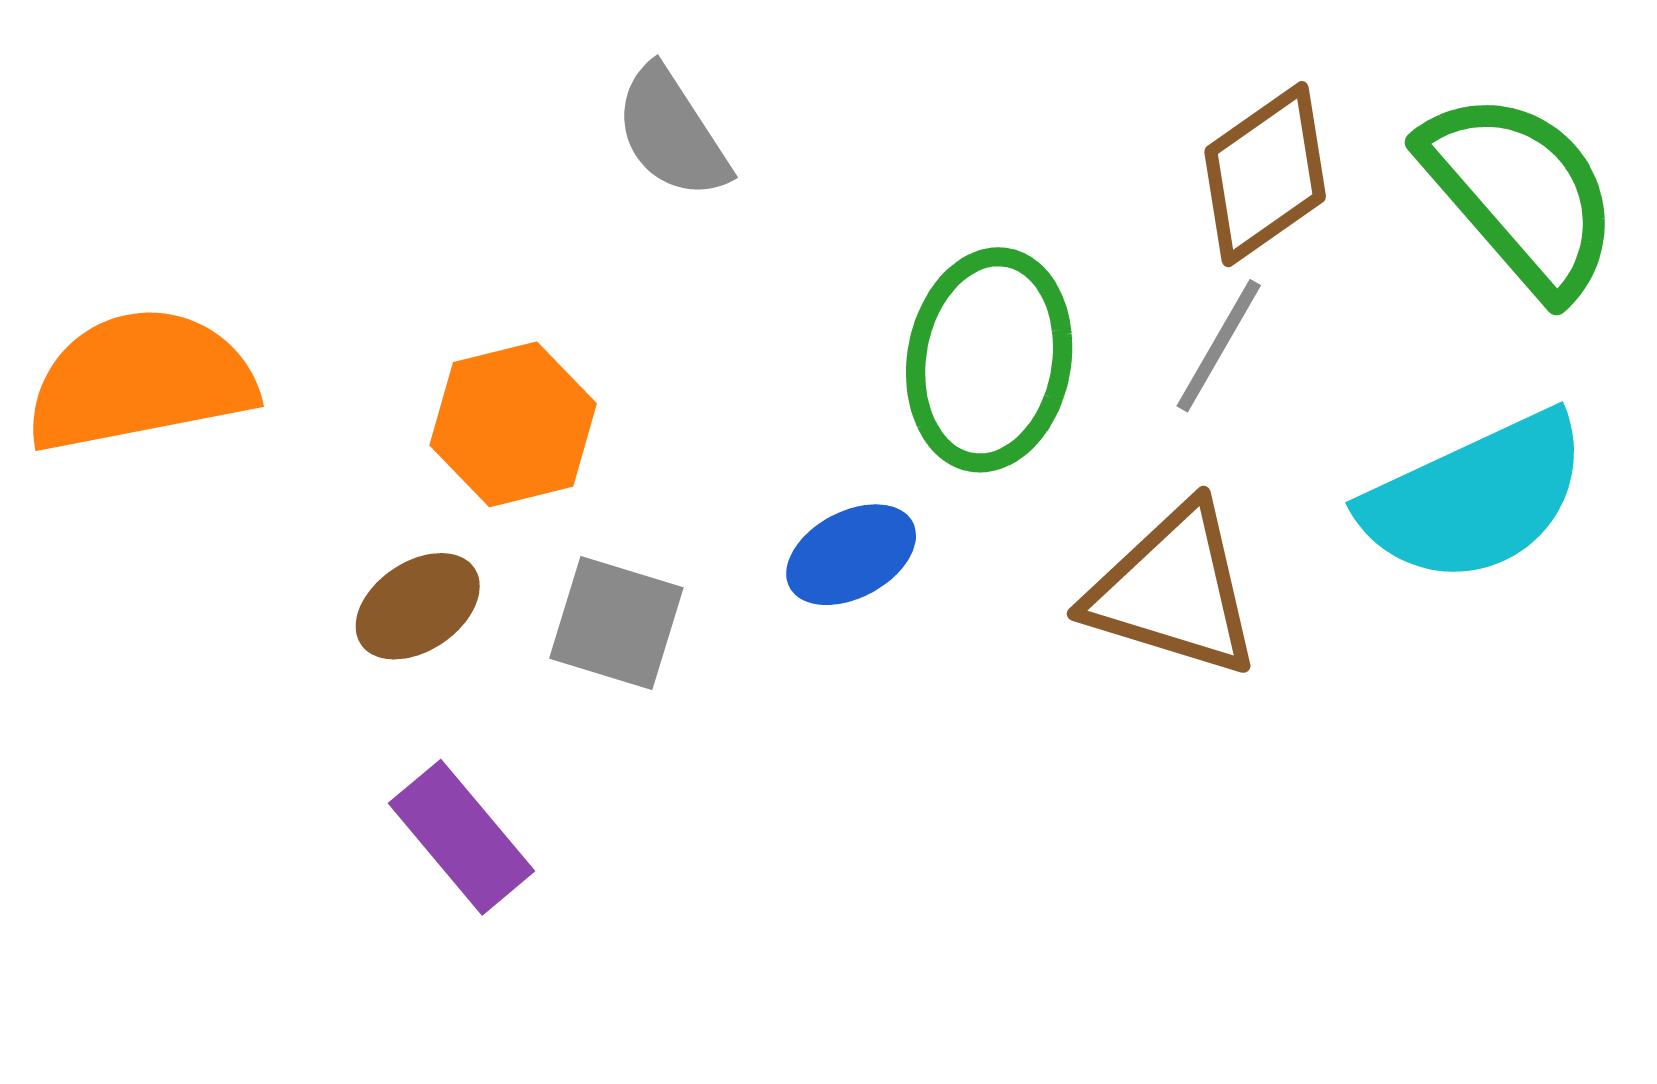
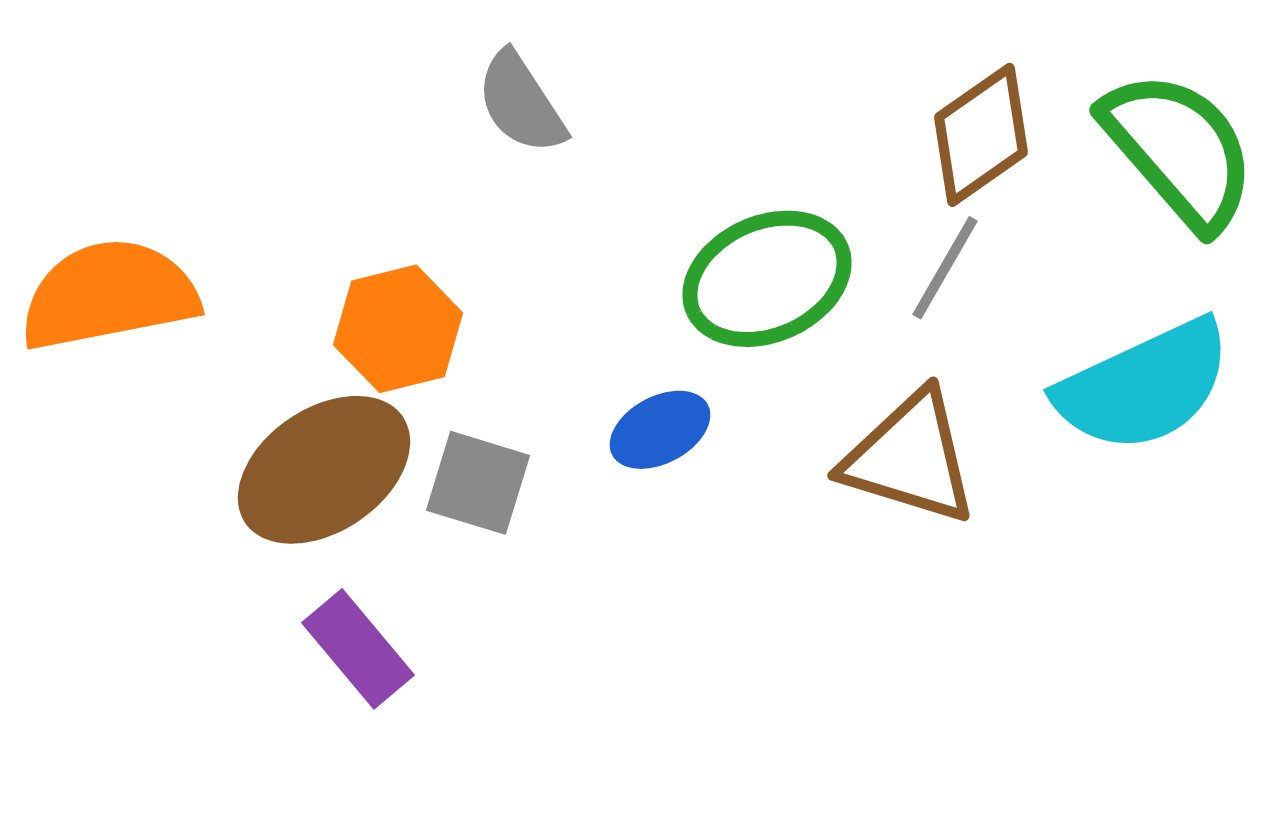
green ellipse: (989, 360) -> (767, 279), turned 56
brown ellipse: (418, 606) -> (324, 470), size x1.8

